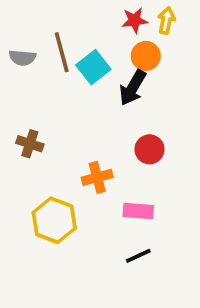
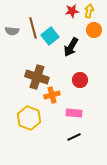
orange circle: (146, 56) -> (94, 30), moved
brown cross: (30, 144) -> (37, 77), moved, size x1.6

